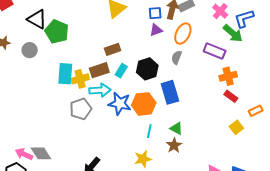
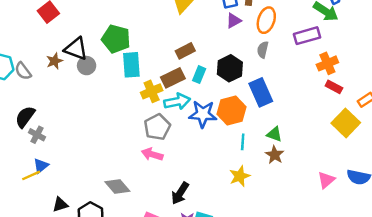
black triangle: (37, 19) -> (76, 49), moved
purple rectangle: (215, 51) -> (307, 36), turned -30
cyan rectangle: (65, 74) -> (131, 65), moved
yellow square: (236, 127) -> (346, 123), size x1.6
pink arrow: (24, 154) -> (152, 154), moved

